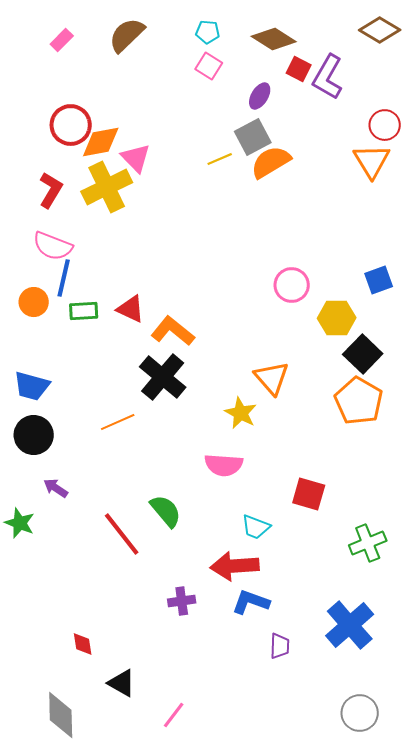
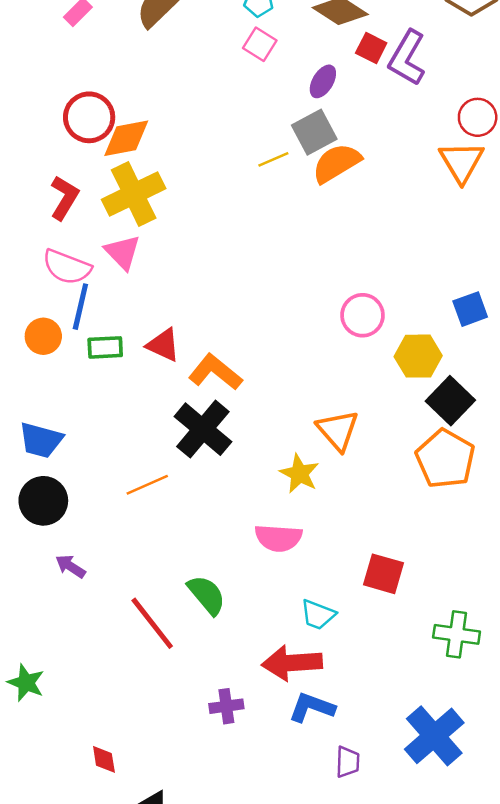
pink triangle: (136, 158) -> (122, 252), moved
green star: (20, 523) -> (26, 683), moved
green cross: (368, 543) -> (457, 634), turned 30

